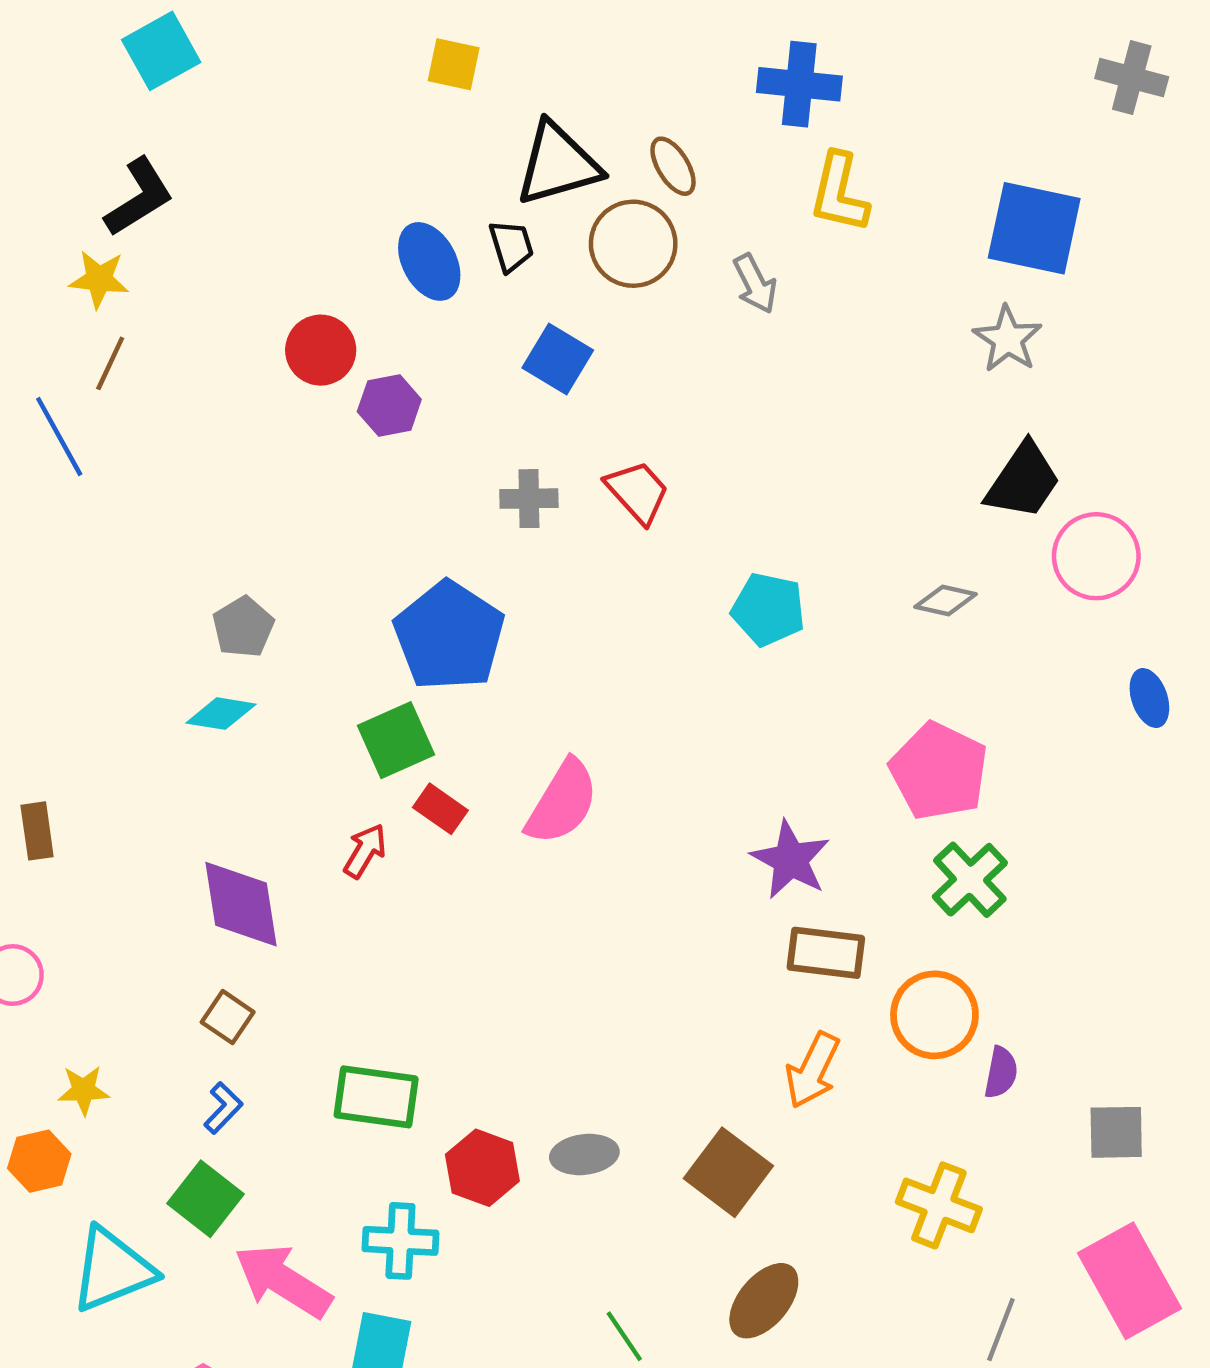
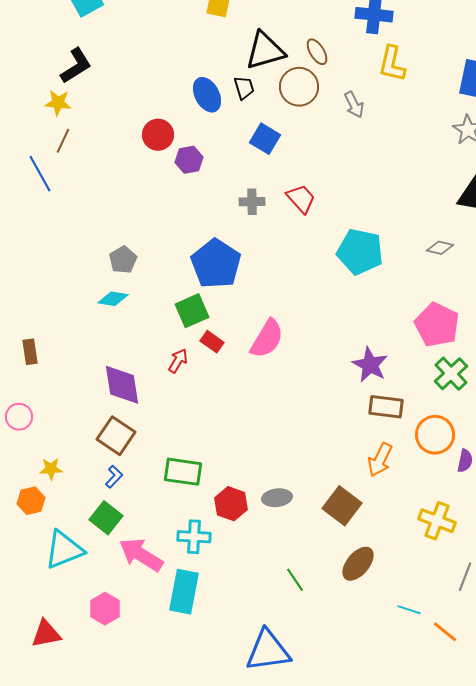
cyan pentagon: (768, 609) -> (360, 252), size x1.4
brown square: (228, 1017) -> (116, 436), size x1.6

